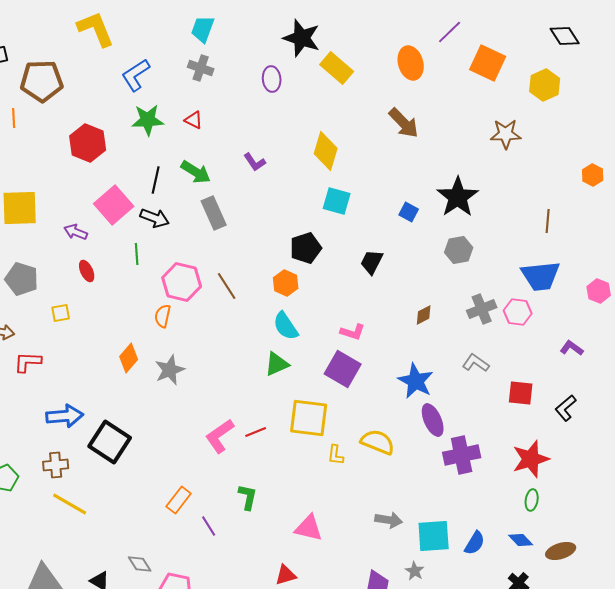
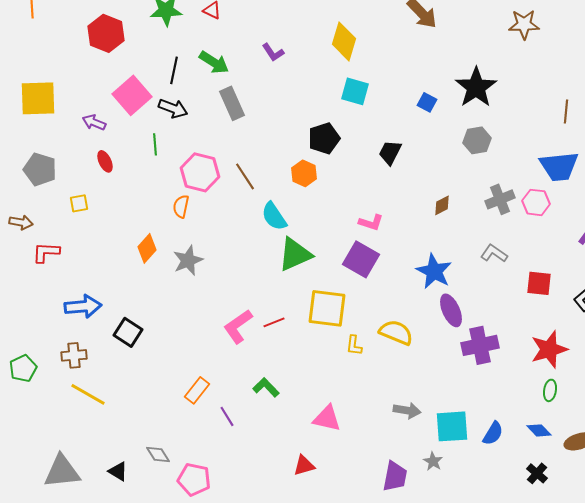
cyan semicircle: (286, 326) -> (274, 216), moved
green triangle: (277, 364) -> (295, 254), size x1.4
black square: (110, 442) -> (128, 332), size x0.7
green L-shape: (248, 497) -> (266, 387), turned -56

